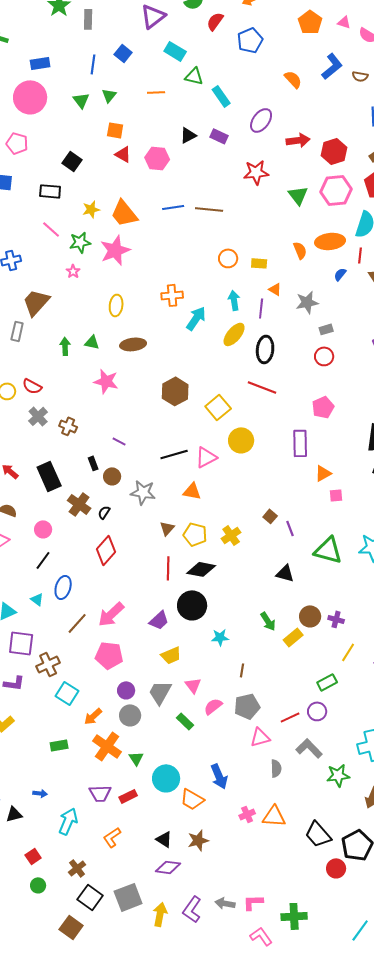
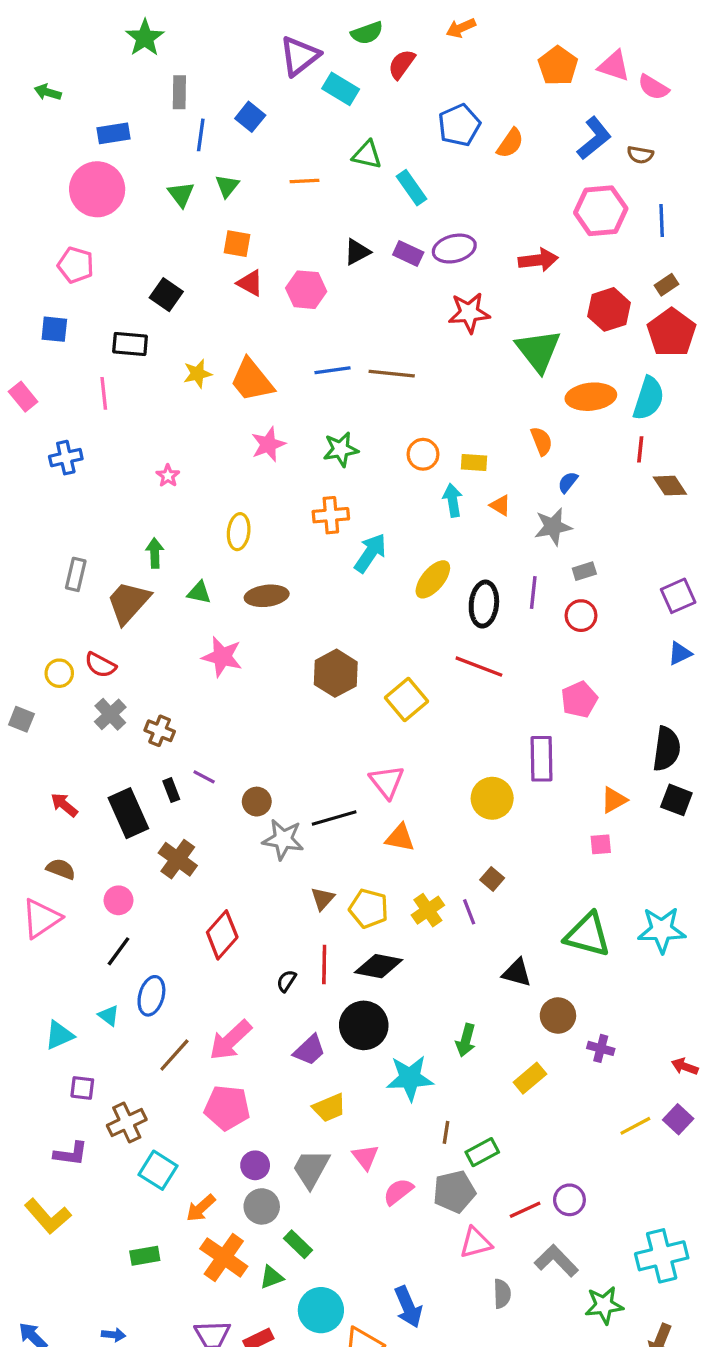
gray rectangle: (88, 19) -> (179, 92), moved
pink triangle: (344, 22) -> (614, 66), size x1.5
blue pentagon: (250, 40) -> (459, 125), moved
cyan rectangle: (175, 51) -> (341, 89), moved
orange semicircle: (293, 79) -> (510, 143), moved, turned 78
purple ellipse: (261, 120) -> (454, 249), moved, turned 40
red hexagon: (334, 151) -> (609, 309), moved
pink hexagon: (336, 190) -> (601, 211), moved
green triangle: (298, 195) -> (538, 351), size x1.4
pink line: (51, 229) -> (104, 393), moved, turned 42
orange ellipse: (330, 241) -> (591, 397), moved
green star: (80, 242) -> (341, 449), moved
pink star: (115, 250) -> (268, 444), moved, size x0.7
blue semicircle: (340, 274) -> (568, 482), moved
cyan arrow: (234, 300) -> (453, 500), moved
brown trapezoid: (36, 302) -> (128, 602), moved
purple line: (261, 308) -> (533, 593), moved
green arrow: (65, 346) -> (155, 553), moved
yellow circle: (241, 440) -> (492, 798), moved
purple line: (119, 441) -> (204, 777), moved
black line: (174, 454) -> (334, 818), moved
pink triangle: (206, 457) -> (387, 782), turned -40
black rectangle: (93, 463) -> (171, 790), moved
orange triangle: (323, 473) -> (614, 800), moved
brown circle: (112, 476) -> (257, 802), moved
orange triangle: (192, 491) -> (400, 838), moved
black semicircle: (104, 512) -> (286, 981), moved
purple line: (290, 528) -> (469, 912), moved
brown circle: (310, 616) -> (558, 1016), moved
green arrow: (268, 621) -> (466, 1040), moved, turned 48
cyan star: (220, 637) -> (410, 1078), size x1.6
purple square: (21, 643) -> (82, 1088), size x0.6
yellow line: (348, 652) -> (635, 1126), moved, turned 30
green rectangle: (327, 682) -> (482, 1152), moved
green rectangle: (185, 721) -> (298, 1244), moved
green triangle: (136, 758) -> (272, 1277), turned 42

